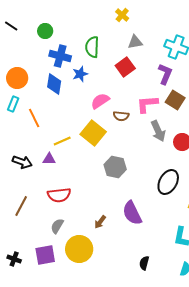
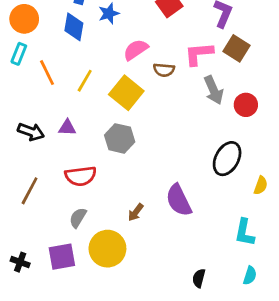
yellow line: (62, 141) -> (85, 81), moved, turned -36
gray hexagon: (115, 167) -> (120, 138), moved
black semicircle: (144, 263) -> (199, 278), moved

